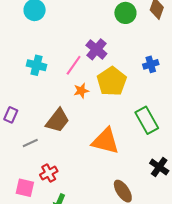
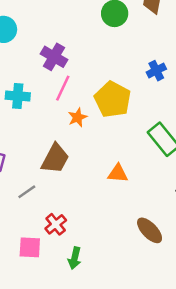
purple cross: (96, 49) -> (54, 57), moved
orange triangle: (106, 141) -> (118, 173), size x0.6

